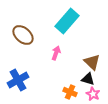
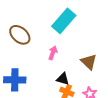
black triangle: (88, 79) -> (63, 79), moved
blue cross: (18, 80) -> (15, 80), turned 30

